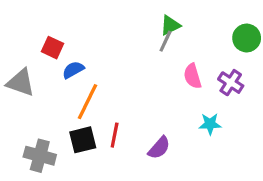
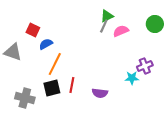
pink semicircle: (193, 76) -> (121, 31), moved, turned 84
purple cross: (231, 83) -> (145, 66), moved, turned 35
purple semicircle: (159, 148) -> (100, 93), turned 56

